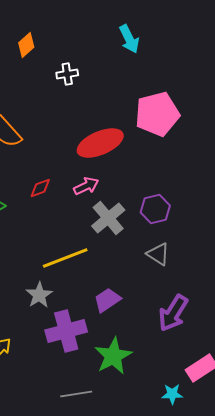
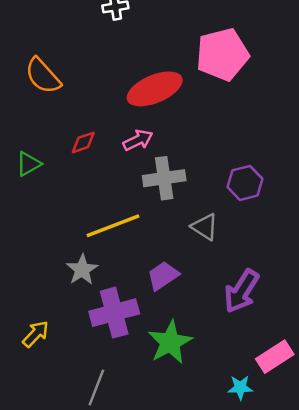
purple hexagon: (155, 209) -> (245, 183), moved
gray cross: (108, 218) -> (164, 178), turned 32
gray triangle: (158, 254) -> (205, 227), moved
gray line: (76, 394) -> (96, 387), moved, turned -60

